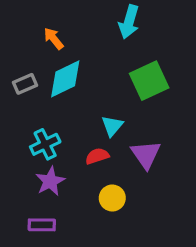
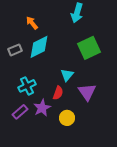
red semicircle: (97, 156) -> (58, 93), turned 128
purple star: (50, 181) -> (42, 108), moved
purple rectangle: (42, 225) -> (20, 112), moved, turned -42

